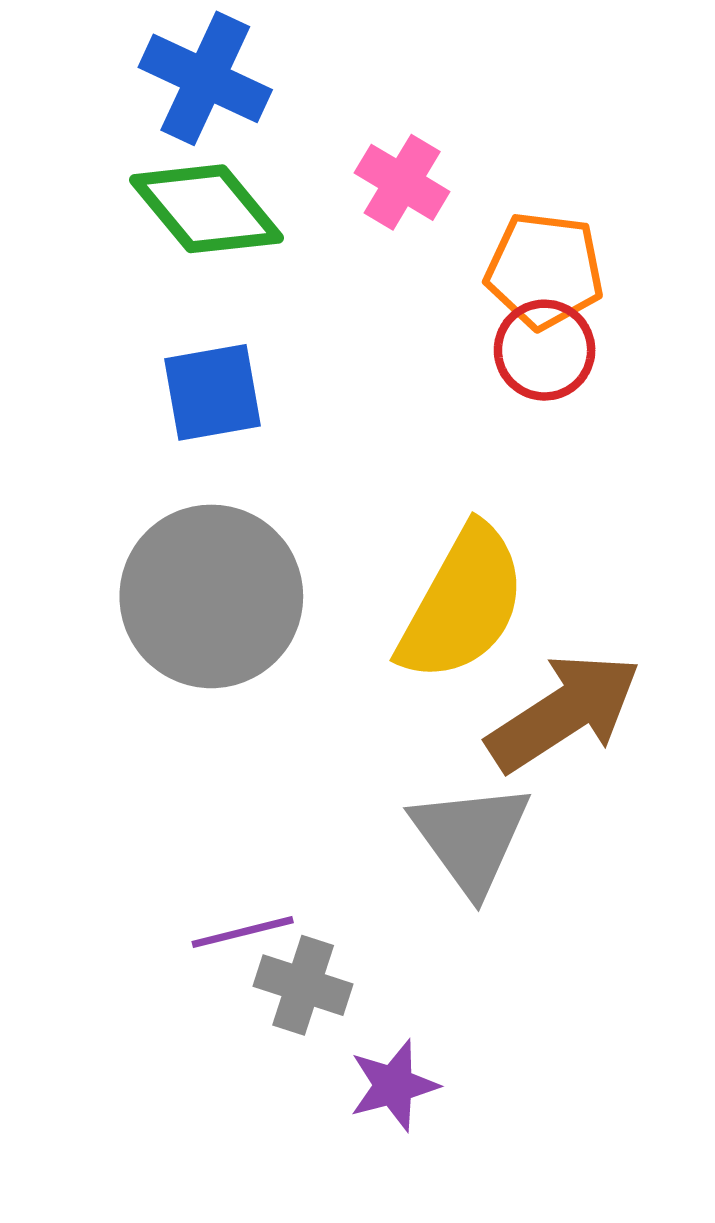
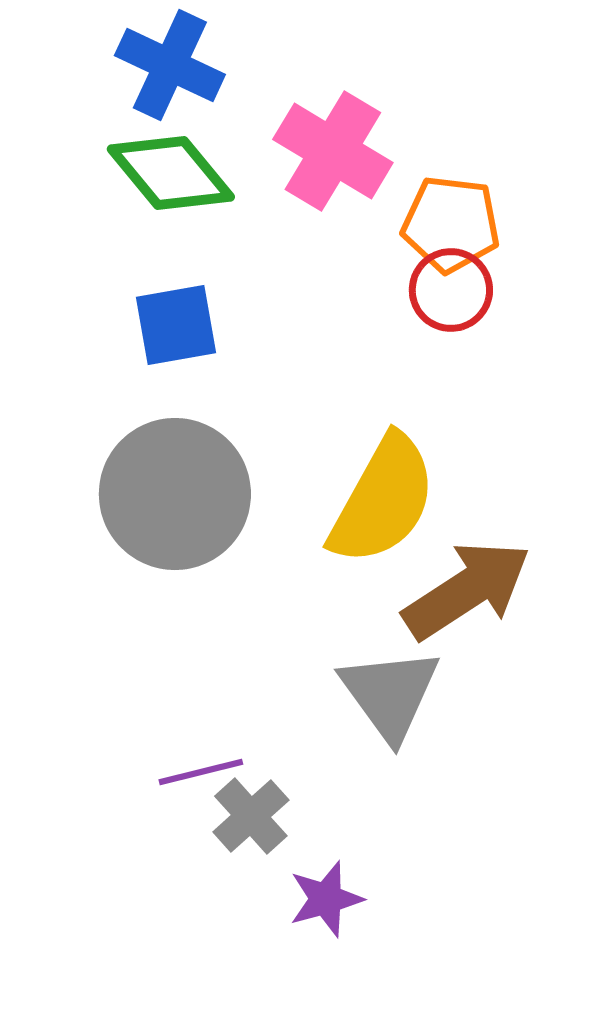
pink cross: (402, 182) -> (333, 151), size x1.5
gray cross: (303, 985) -> (251, 816), turned 30

